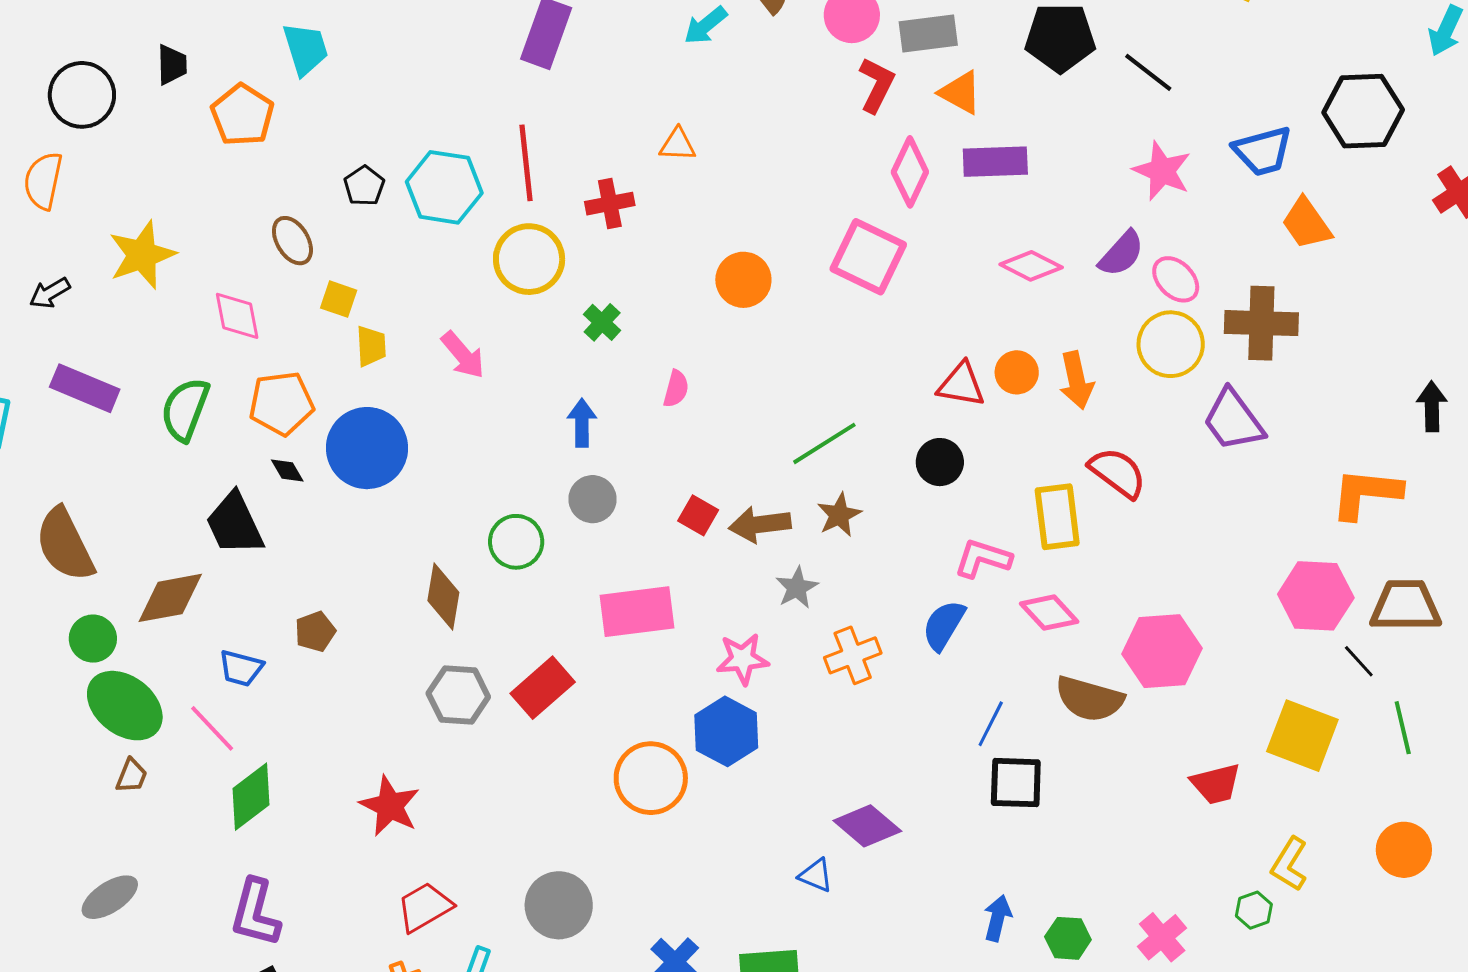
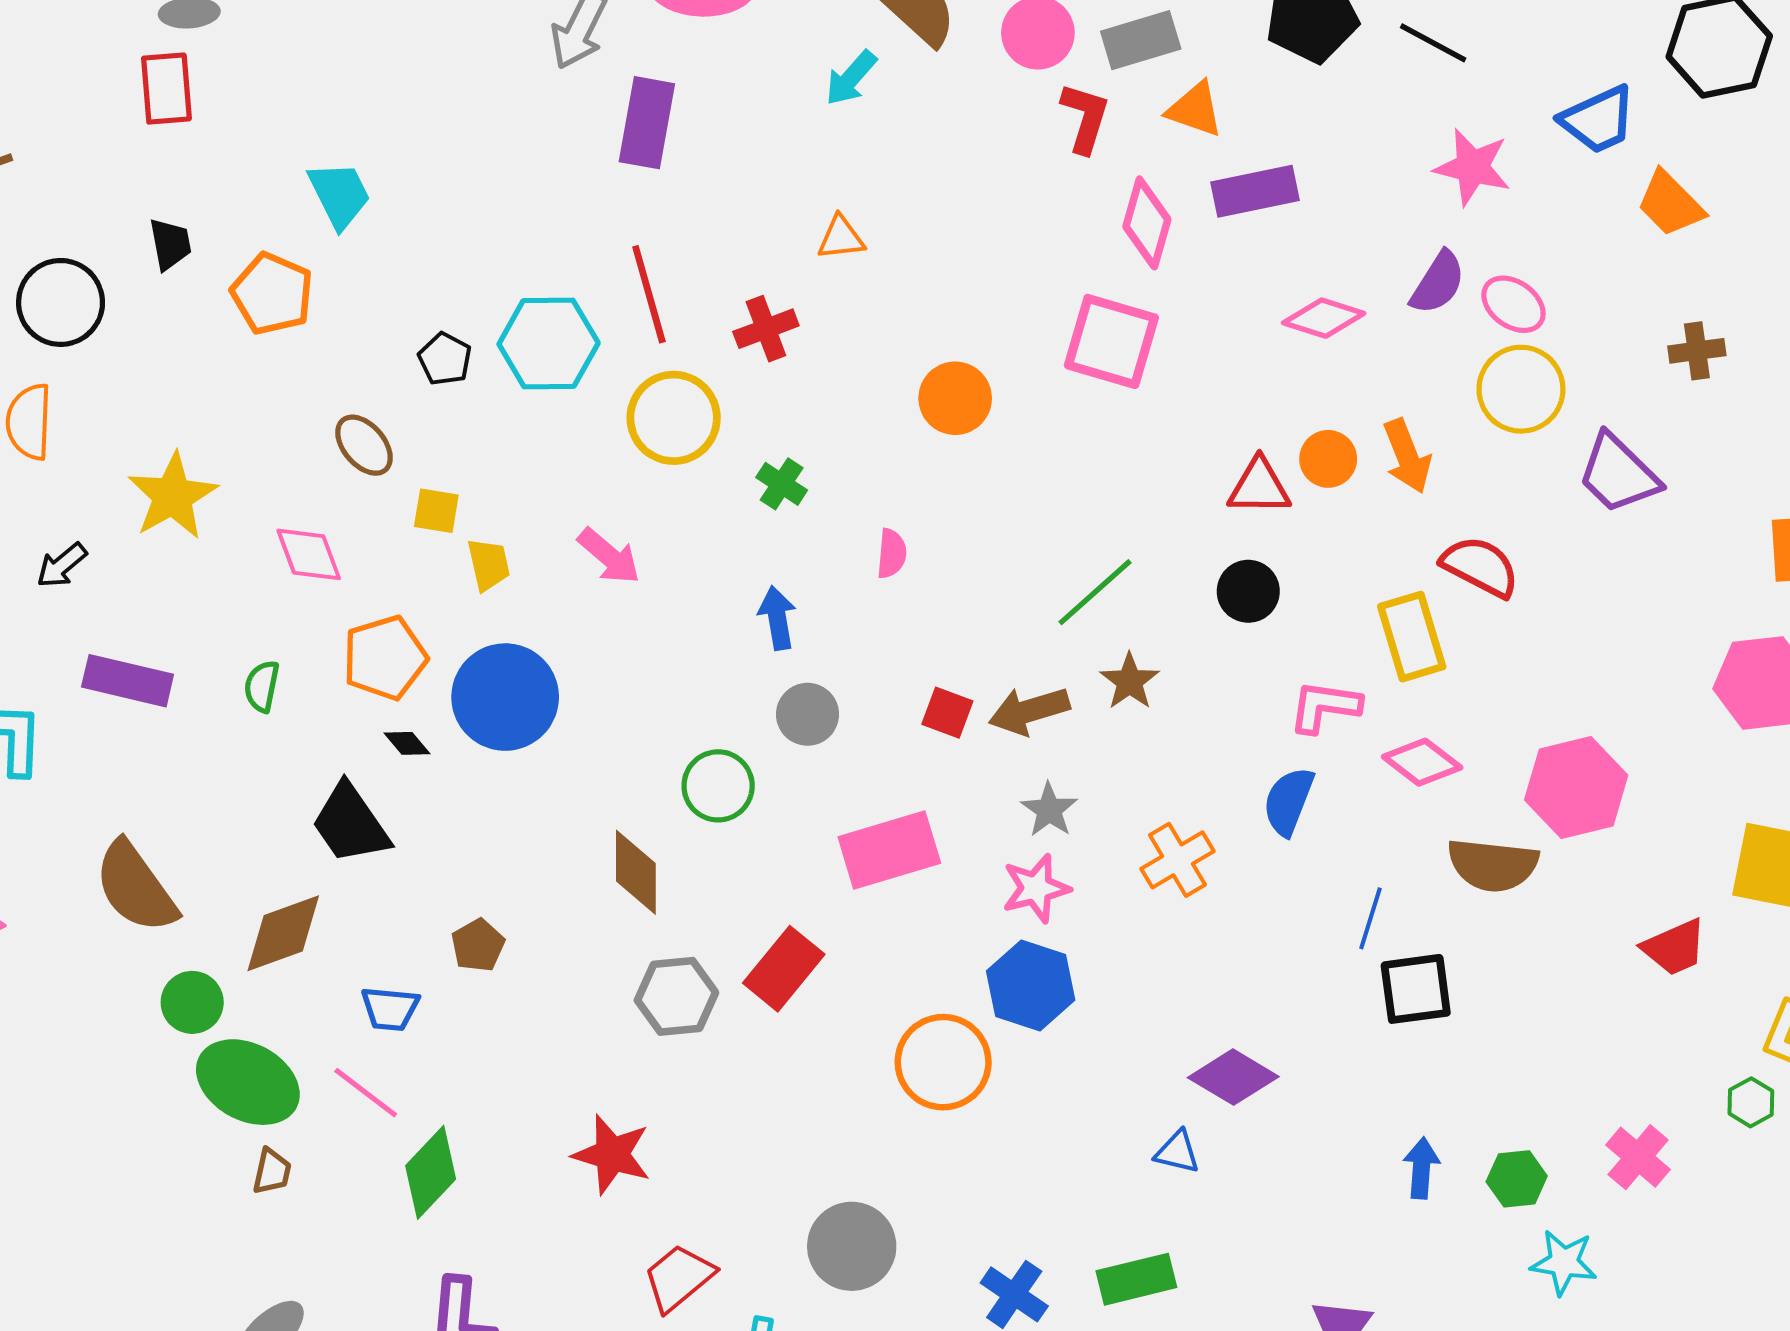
brown cross: (1261, 323) -> (1697, 351), moved, size x0.6
green semicircle: (185, 409) -> (262, 686), size x0.6
gray star: (797, 588) -> (1049, 810), moved

